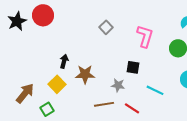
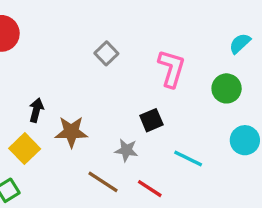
black square: (133, 67) -> (151, 120), turned -32
brown line: (104, 104) -> (103, 182), turned 42

